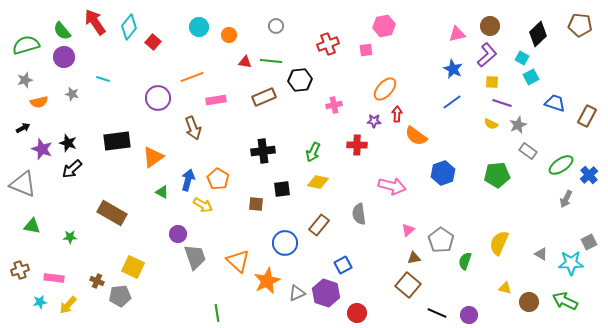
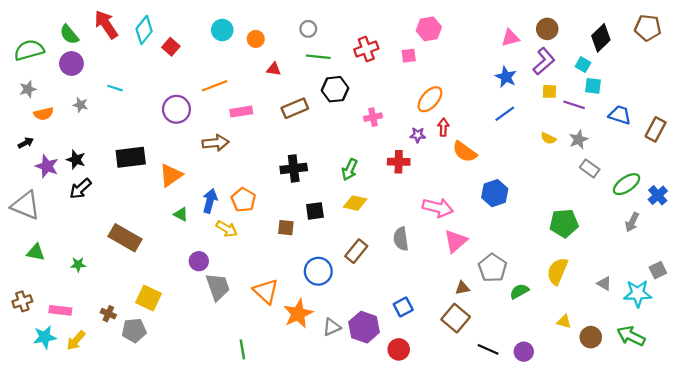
green line: (271, 61) -> (318, 57), moved
cyan square: (531, 77) -> (593, 86), turned 35
purple line: (502, 103) -> (574, 105), moved
brown arrow: (193, 128) -> (216, 143), turned -75
green pentagon: (497, 175) -> (564, 223), moved
pink triangle: (408, 230) -> (456, 241), moved, size x1.6
green semicircle: (465, 261) -> (519, 291), turned 42
blue square: (343, 265) -> (403, 307), moved
cyan star: (40, 302) -> (45, 337), size x1.5

